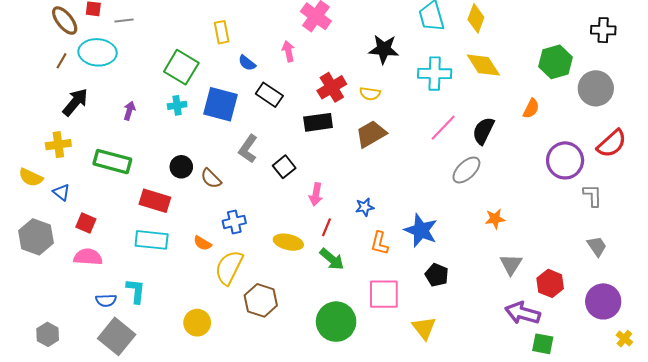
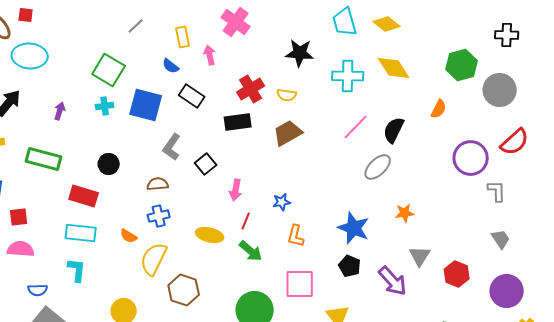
yellow diamond: (476, 18) -> (387, 24), turned -72
gray line: (124, 21) -> (136, 26), moved, turned -36
yellow rectangle: (222, 32) -> (183, 37), moved
brown semicircle: (211, 178) -> (158, 184), moved, turned 130
red square: (86, 223) -> (19, 217), turned -30
blue star: (421, 230) -> (354, 228), moved
cyan L-shape: (136, 291) -> (77, 270), moved
purple arrow: (523, 313) -> (393, 281), moved, turned -148

